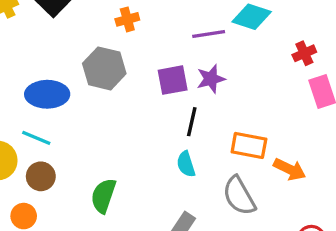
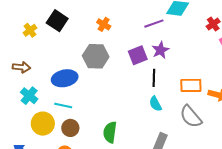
orange cross: (127, 19) -> (104, 24), turned -32

